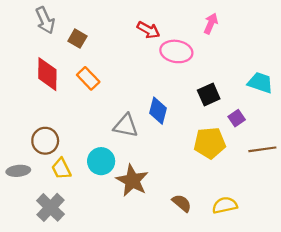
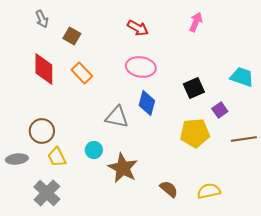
gray arrow: (45, 20) -> (42, 19), size x0.7
pink ellipse: (176, 51) -> (141, 67), moved
cyan circle: (101, 161) -> (94, 150), size x0.7

